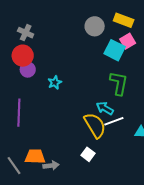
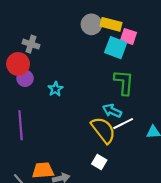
yellow rectangle: (124, 20) -> (111, 24), moved
gray cross: (26, 33) -> (31, 44), moved
pink square: (128, 41) -> (129, 36), turned -35

